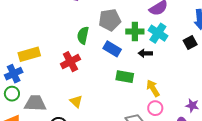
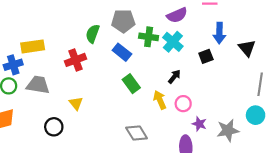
black arrow: (145, 53) -> (174, 77), moved, turned 120
green rectangle: (125, 77) -> (131, 84), turned 36
gray trapezoid: (35, 103) -> (38, 85), moved
pink circle: (155, 108) -> (183, 104), moved

